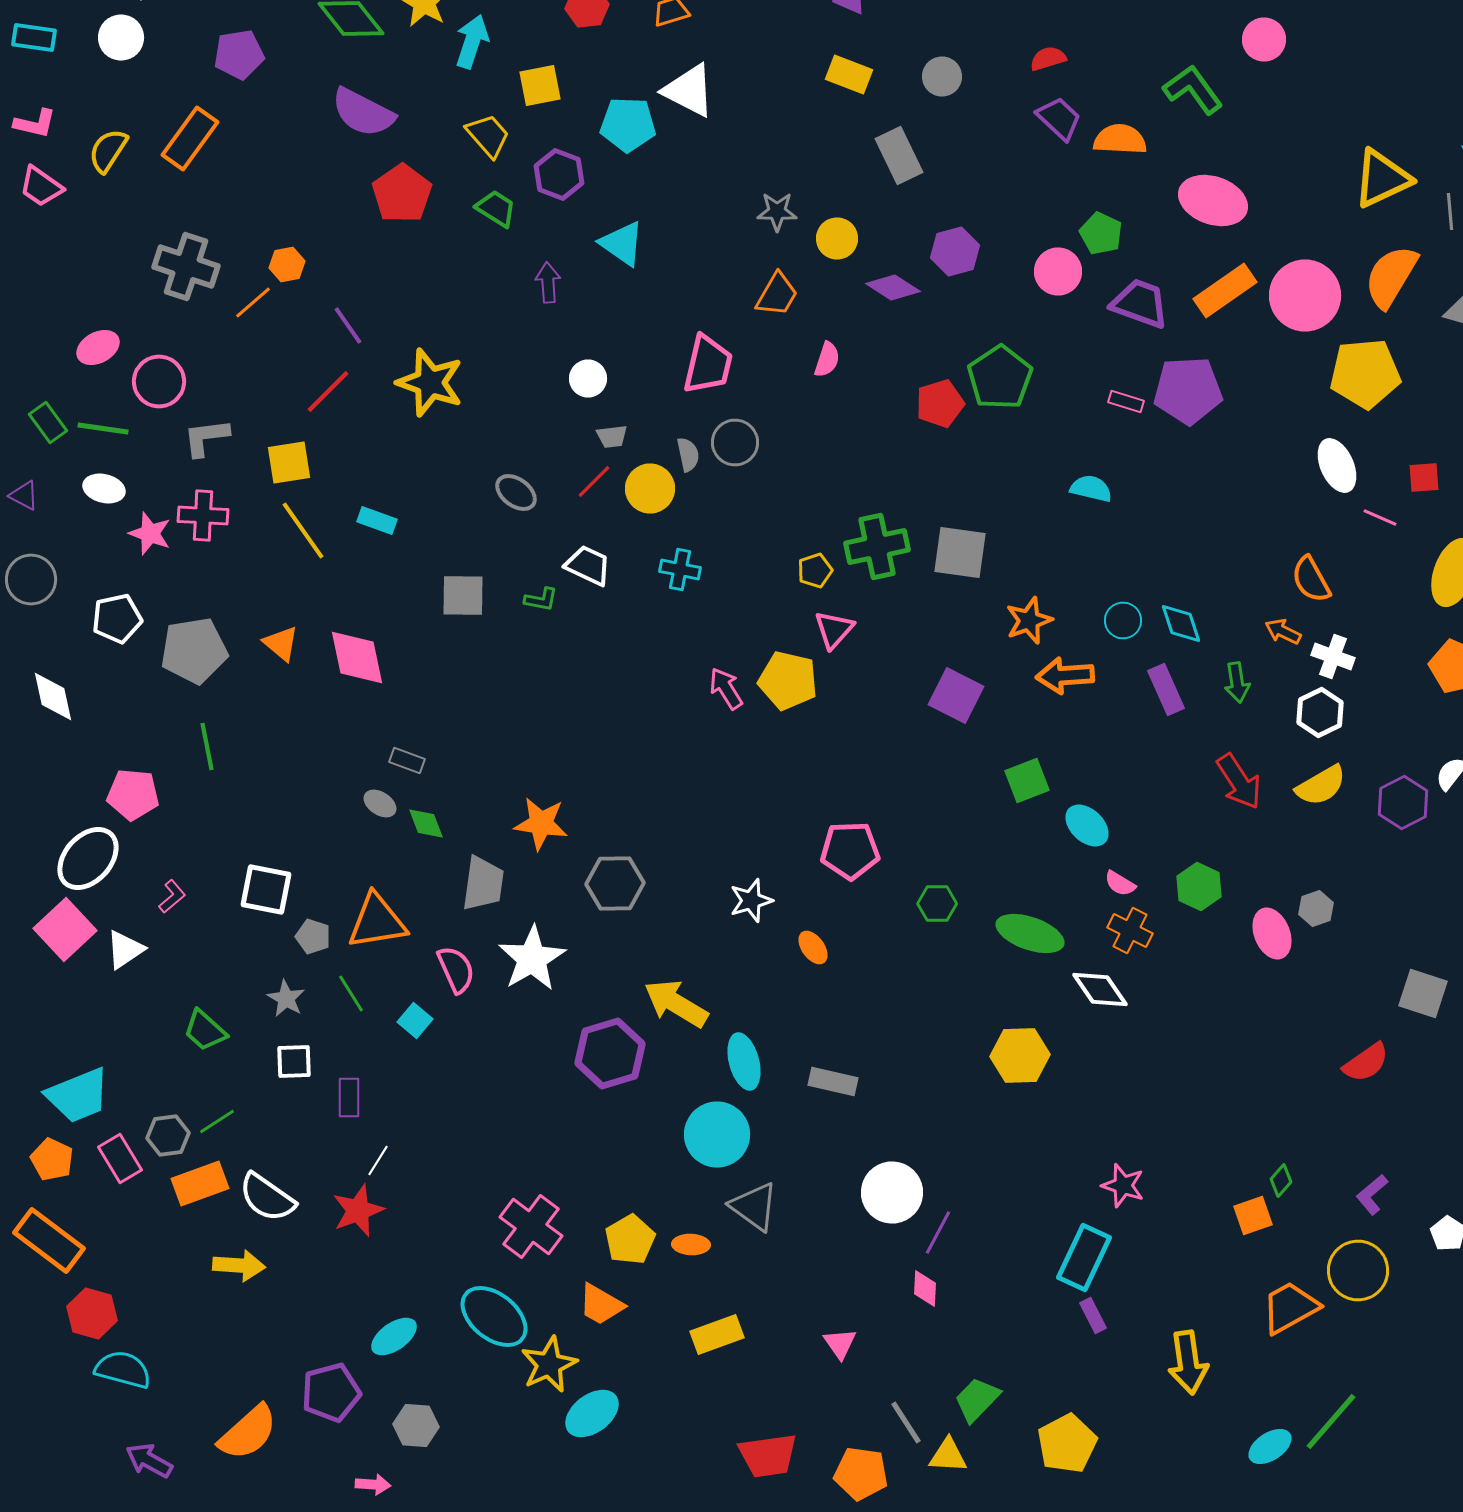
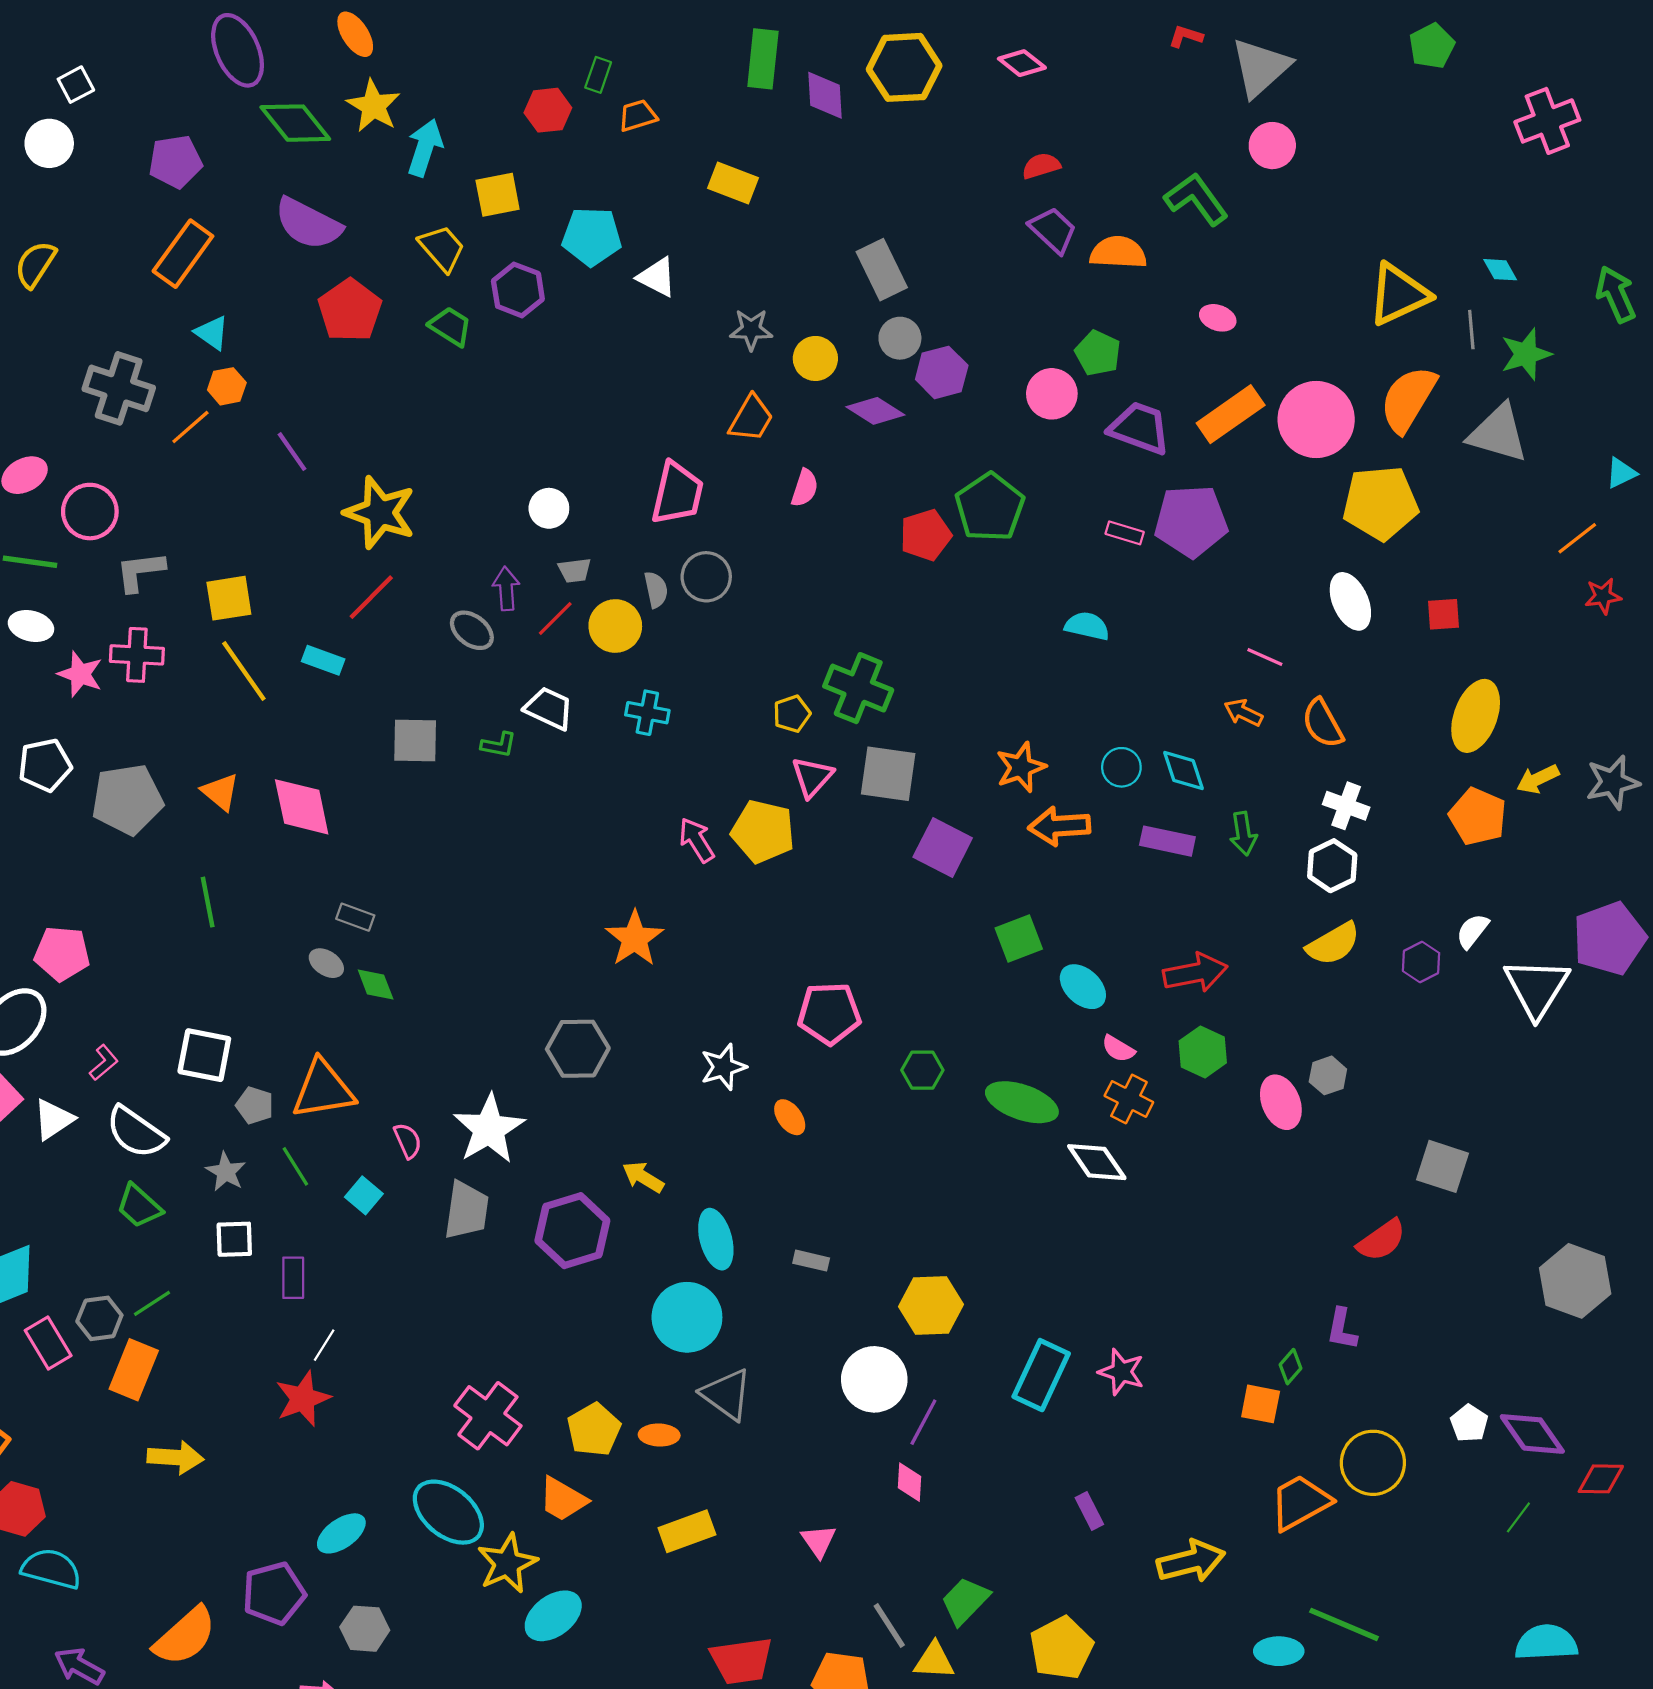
yellow rectangle: (849, 74) -> (733, 183), moved
gray circle: (942, 76) -> (900, 338), moved
white triangle: (689, 90) -> (657, 277), moved, size x0.7
orange rectangle: (190, 138) -> (183, 254), moved
pink ellipse: (1213, 200) -> (1218, 318), size x0.5
cyan triangle: (622, 244) -> (212, 333), moved, size x0.7
purple arrow: (548, 282) -> (506, 589), moved
red line: (328, 392) -> (371, 597), moved
pink line: (1380, 518) -> (1265, 657), moved
green cross: (877, 546) -> (858, 688), turned 34
gray square: (960, 552) -> (888, 774), moved
orange arrow: (1283, 632) -> (1243, 713), moved
purple rectangle: (1166, 690) -> (1167, 841), turned -54
green line: (207, 746) -> (208, 902), moved
red arrow: (1239, 782) -> (1195, 973), moved, turned -68
purple hexagon: (1403, 802) -> (1421, 962), size x0.7
orange star: (541, 824) -> (635, 938), moved, turned 30
gray trapezoid: (483, 884) -> (467, 1210), moved
pink semicircle: (456, 970) -> (408, 1141), size x0.7
yellow arrow: (676, 1004) -> (643, 1177), size x0.6
yellow hexagon: (1020, 1056) -> (931, 1306), moved
gray rectangle: (833, 1082) -> (811, 1261), size x0.7
orange rectangle: (200, 1184) -> (134, 1370), turned -48
purple L-shape: (1372, 1194) -> (1342, 1329), moved, turned -39
white semicircle: (267, 1198) -> (136, 1132), moved
orange square: (1253, 1216) -> (1261, 1404), turned 30
cyan rectangle: (1084, 1258) -> (1041, 1375), moved
yellow arrow: (1188, 1362) -> (1191, 1561), turned -96
green line: (1331, 1422) -> (1344, 1624), turned 72
cyan ellipse: (1270, 1446) -> (1279, 1651), turned 33

